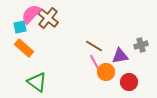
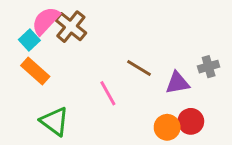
cyan square: (20, 27) -> (29, 40), turned -32
pink line: (95, 63) -> (108, 93), moved
orange circle: (106, 72) -> (167, 127), moved

